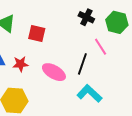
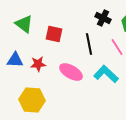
black line: (82, 64) -> (89, 44), moved, turned -30
cyan L-shape: (89, 93) -> (106, 74), moved

